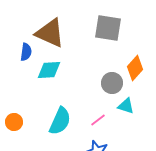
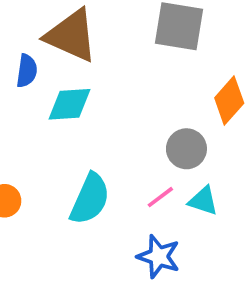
gray circle: (112, 83) -> (186, 149), moved
cyan triangle: (126, 106) -> (203, 201), moved

